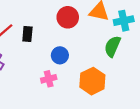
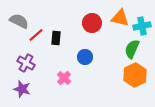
pink cross: (49, 79) -> (64, 78), moved, turned -32
orange hexagon: (92, 81) -> (135, 75), moved

